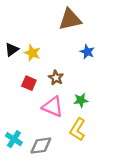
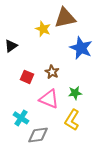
blue star: (87, 52) -> (81, 48), size x1.6
yellow star: (32, 53) -> (43, 29), moved
cyan cross: (14, 139) -> (21, 118), moved

